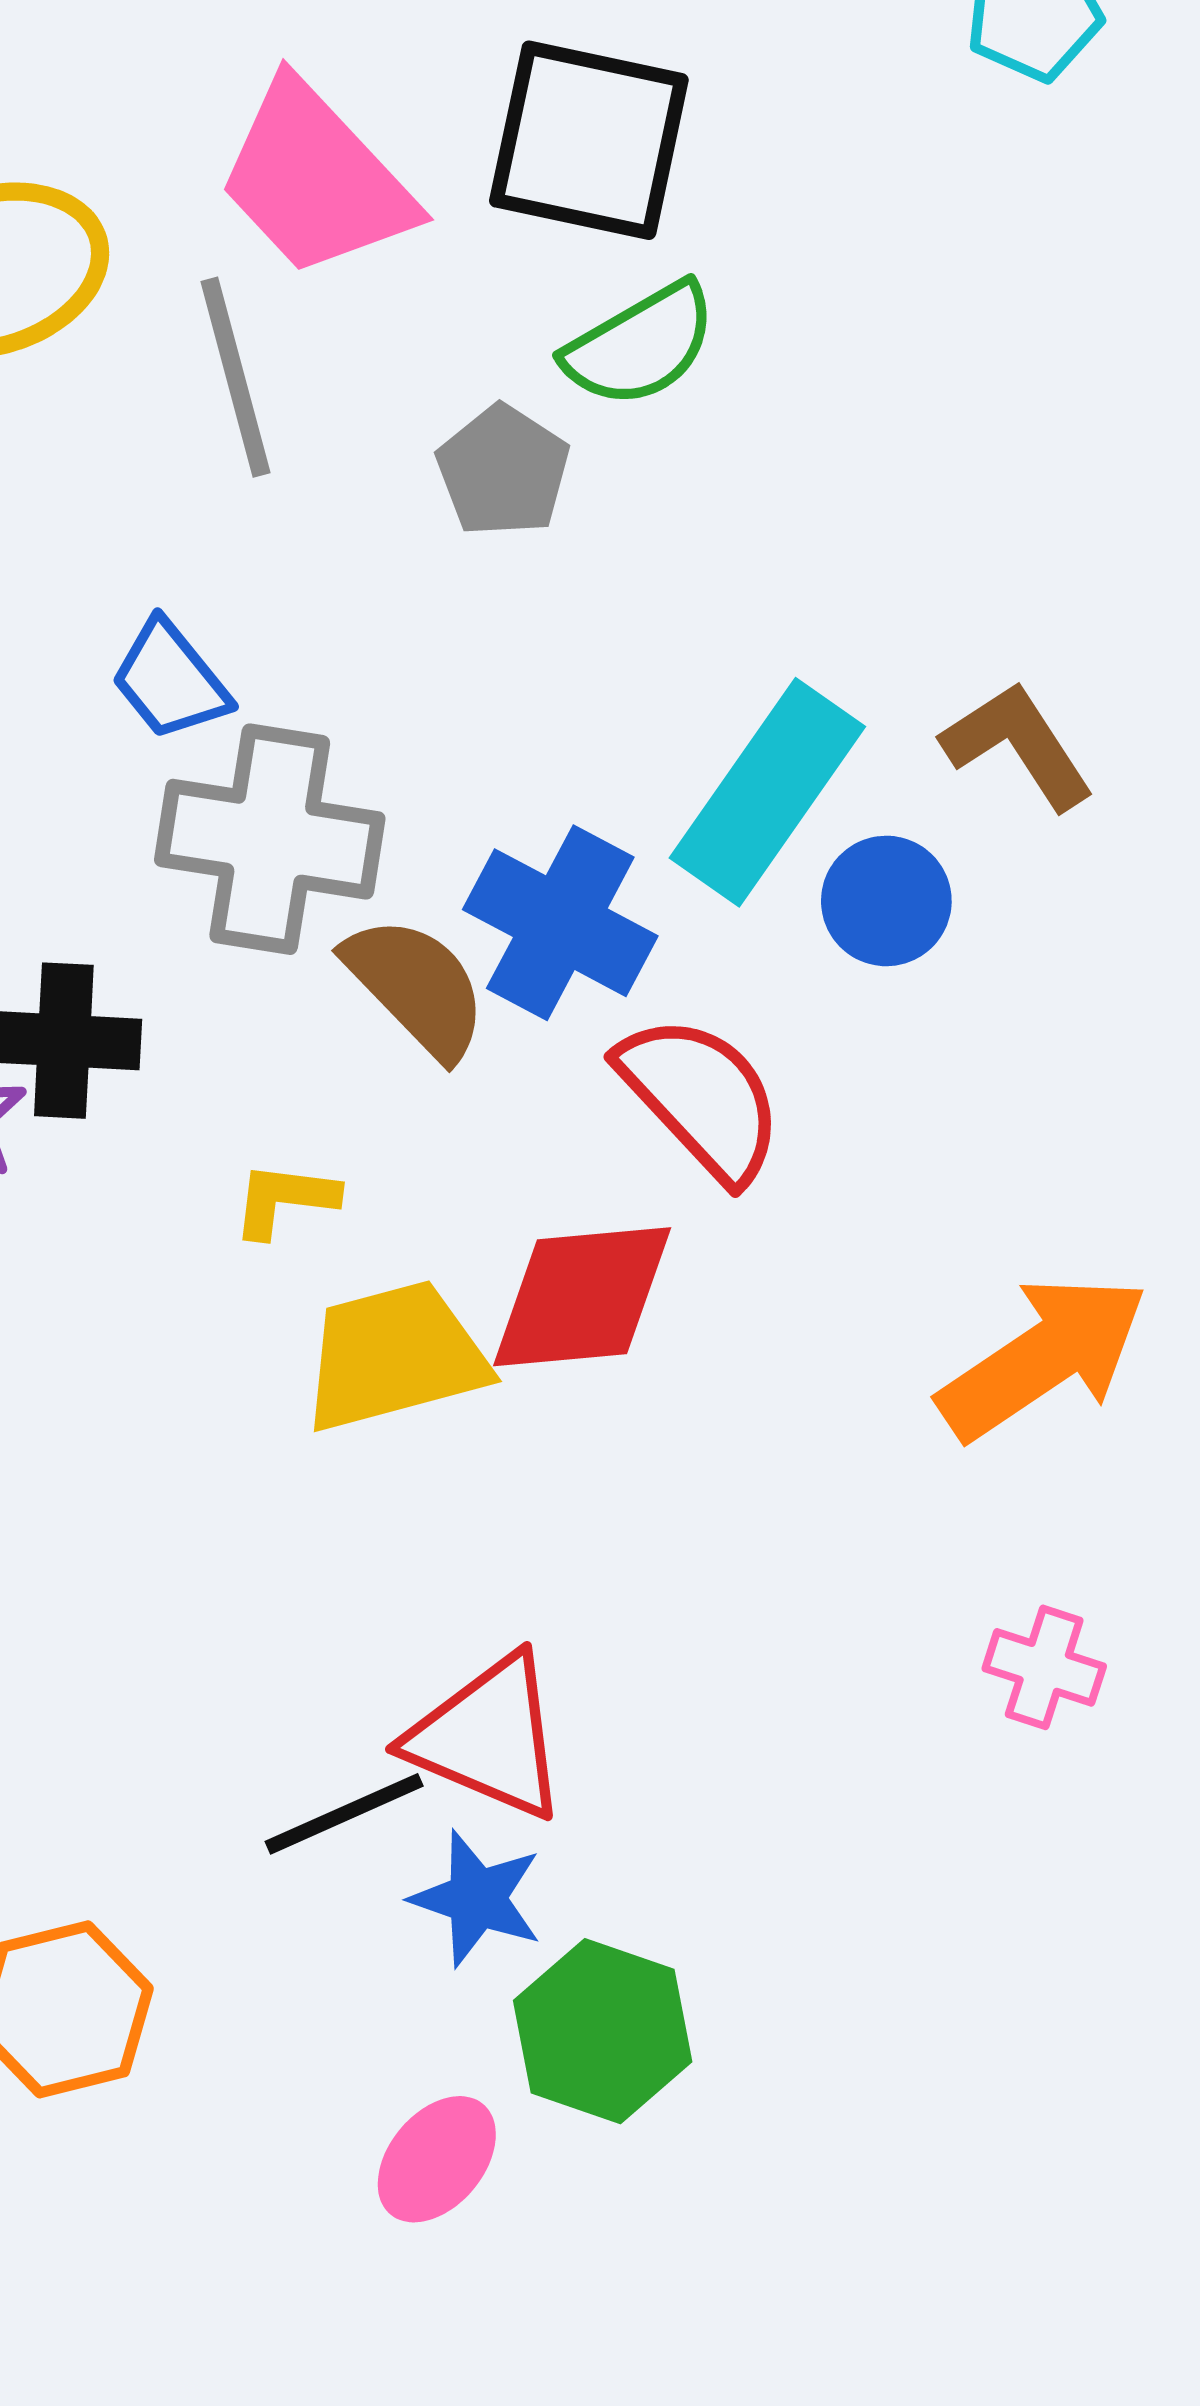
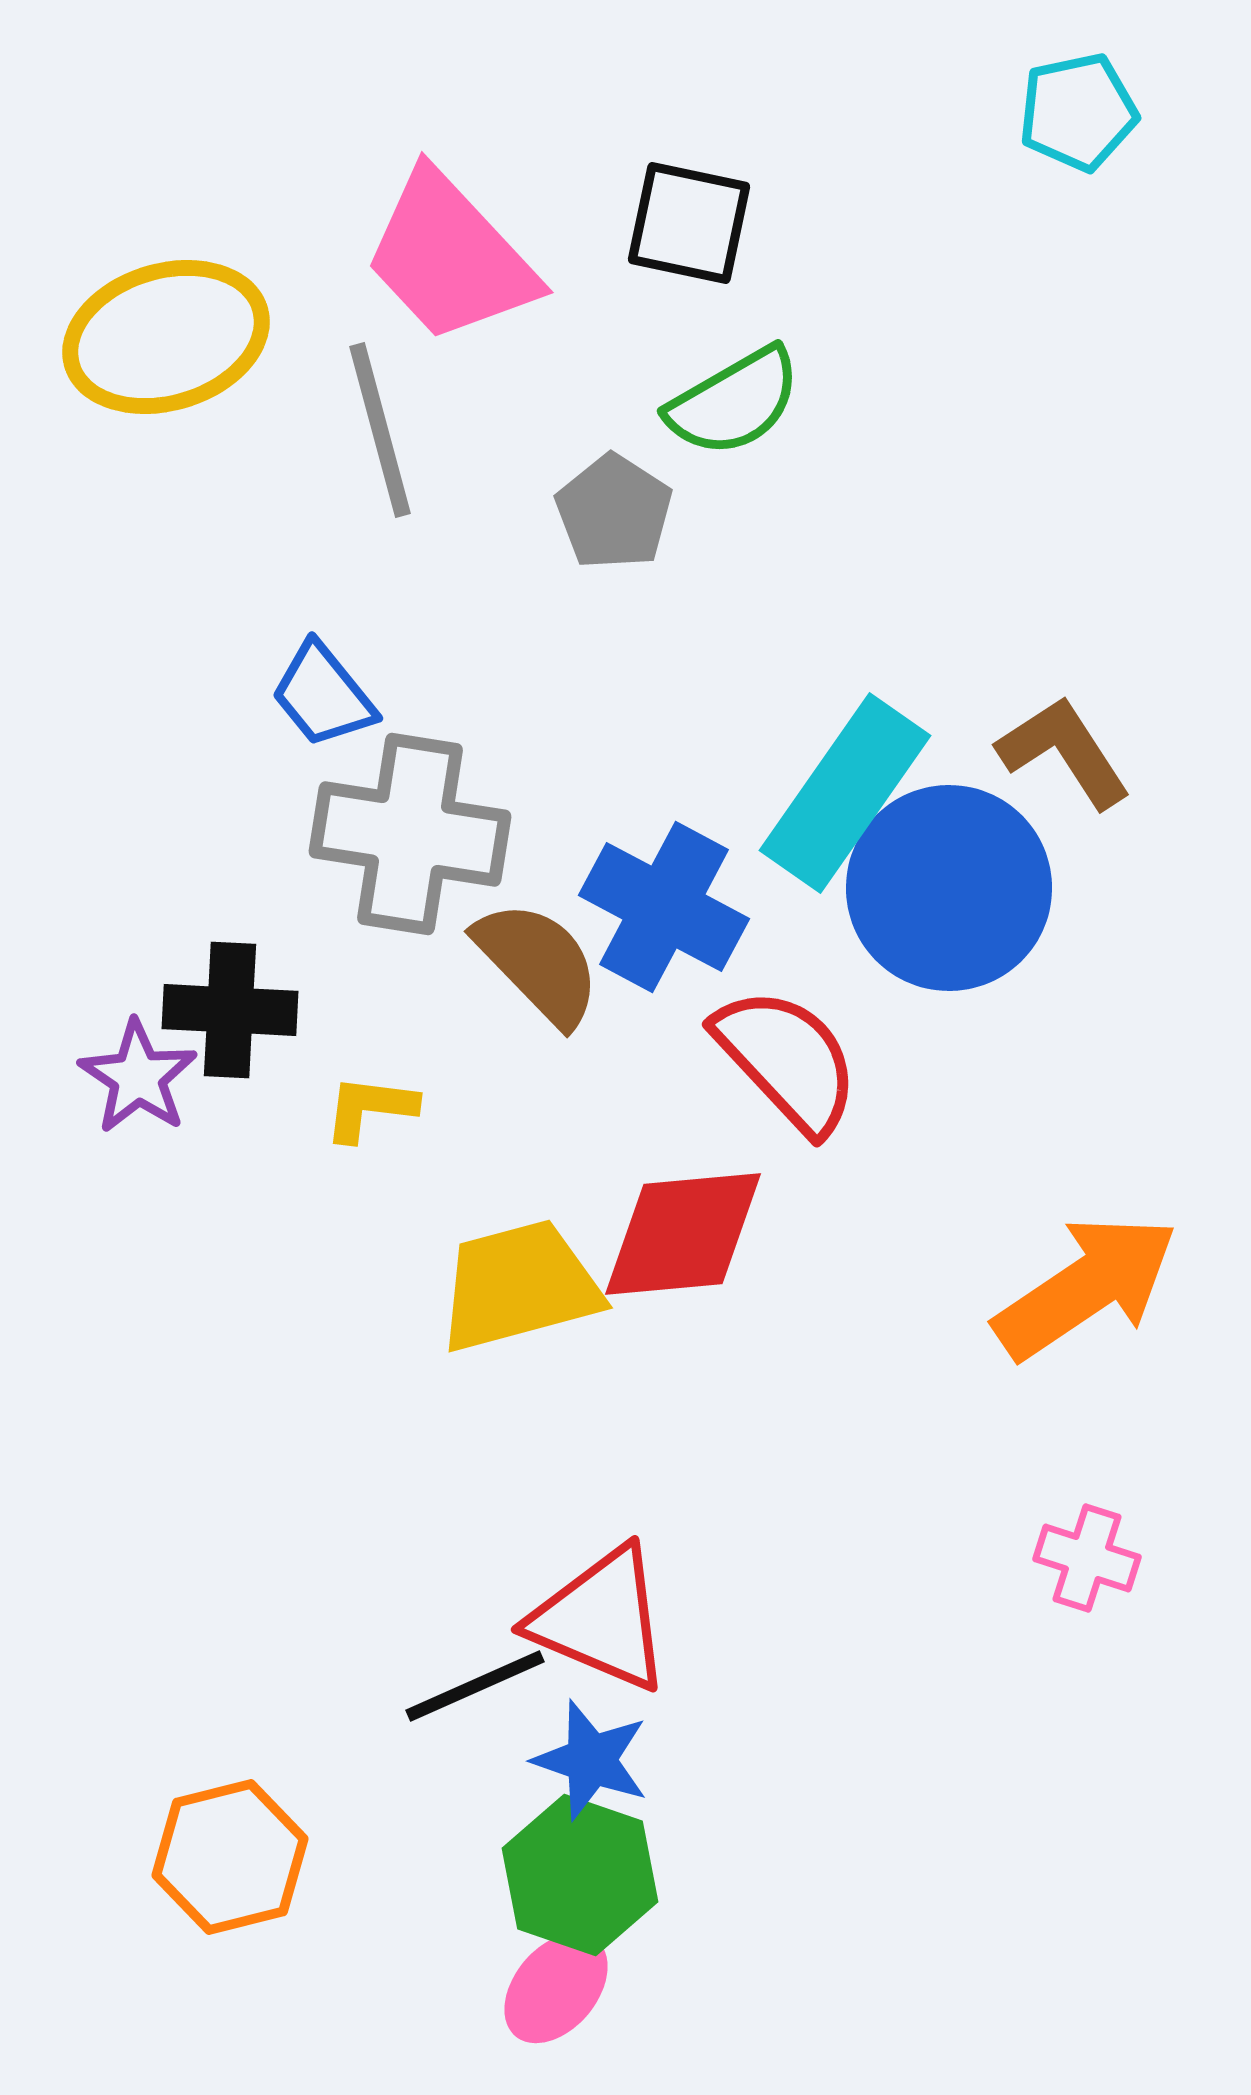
black square: (589, 140) -> (689, 223), size x0.7
blue circle: (886, 901) -> (949, 888), size x1.8
yellow L-shape: (285, 1200) -> (370, 1108), moved
green hexagon: (603, 2031) -> (580, 1875), moved

